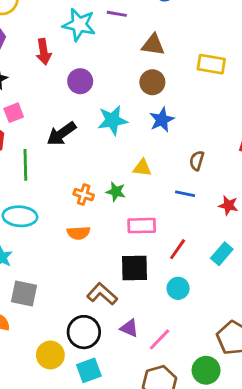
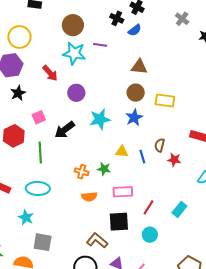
brown triangle: (153, 45) -> (139, 67), moved
red arrow: (44, 52) -> (50, 73), turned -30
yellow rectangle: (211, 64) -> (165, 100), moved
brown circle: (152, 82) -> (136, 93), moved
pink square: (14, 113) -> (39, 117), moved
blue line: (185, 194) -> (142, 157), moved, turned 64
red star: (228, 205) -> (174, 160), moved
orange semicircle: (78, 233) -> (89, 197), moved

